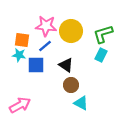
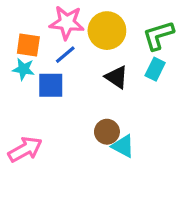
black triangle: (66, 65) -> (117, 77), moved
brown circle: (71, 85) -> (107, 132), moved

